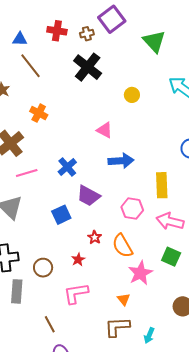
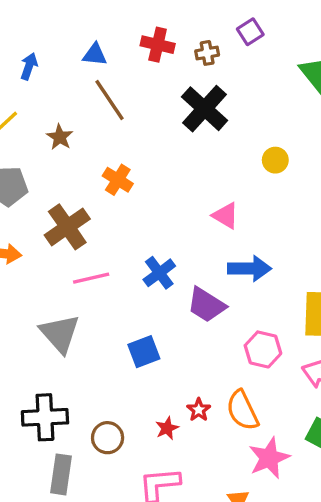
purple square: (112, 19) -> (250, 32), size x0.6
purple trapezoid: (88, 196) -> (206, 305), moved
red star: (95, 237) -> (199, 410), moved

